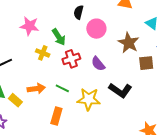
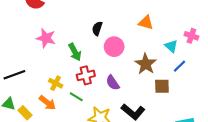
yellow cross: (43, 53) -> (56, 83), moved
green line: (62, 88) -> (76, 97), moved
orange arrow: (36, 89) -> (47, 103), turned 42

